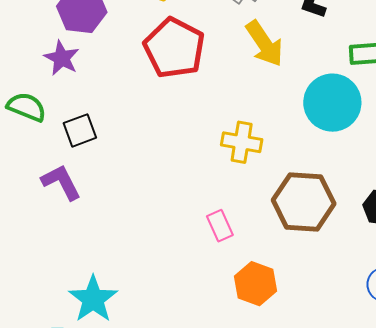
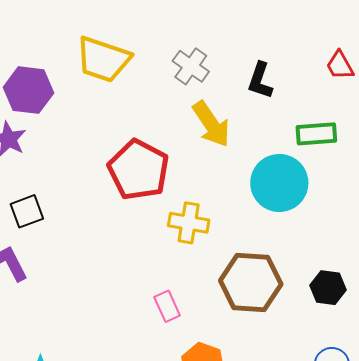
red pentagon: (174, 48) -> (138, 170), moved

